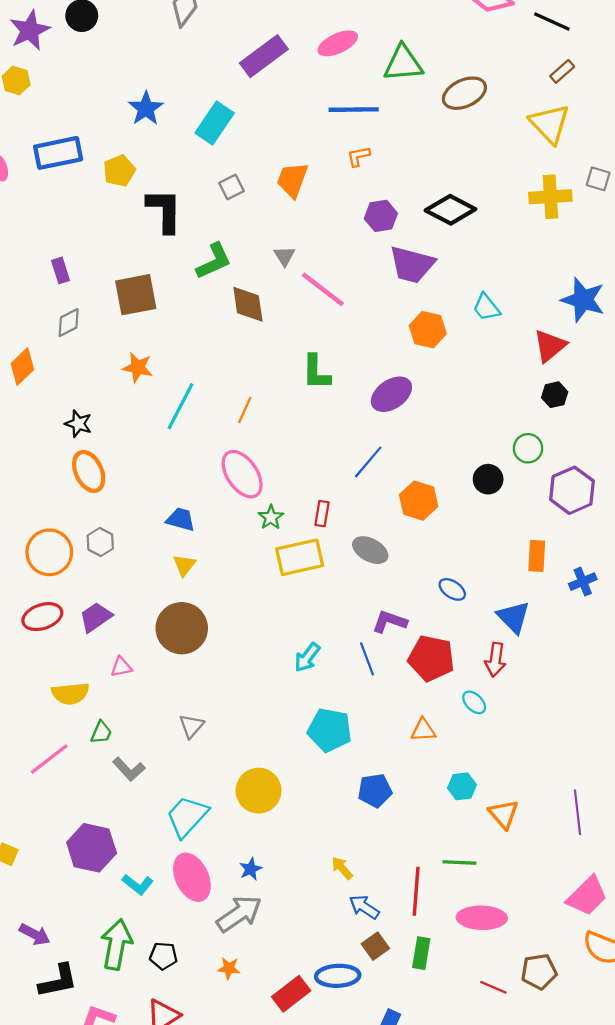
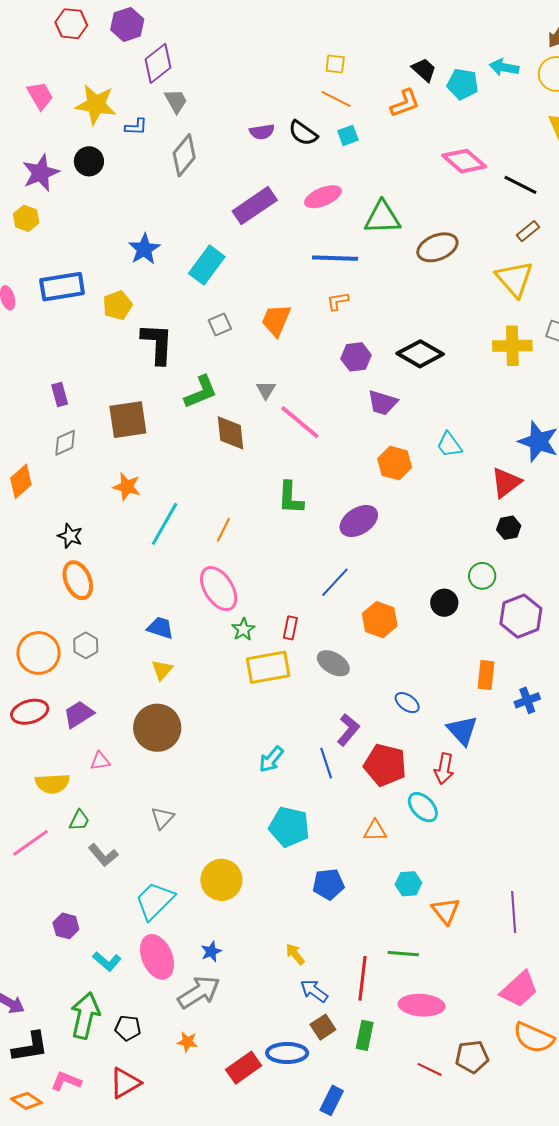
purple trapezoid: (412, 265) -> (383, 403), size x0.7
purple L-shape: (389, 622) -> (348, 730), turned 108
cyan ellipse: (474, 702) -> (423, 807), size x1.4
purple hexagon: (92, 848) -> (66, 926), size x0.6

